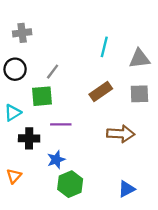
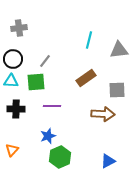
gray square: (139, 94) -> (117, 90), moved
cyan triangle: (13, 113) -> (11, 81), moved, turned 35
black cross: (29, 138) -> (16, 109), moved

